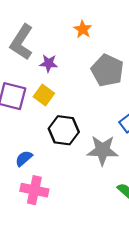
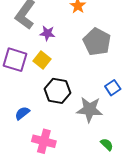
pink cross: (34, 190) -> (44, 141), moved

